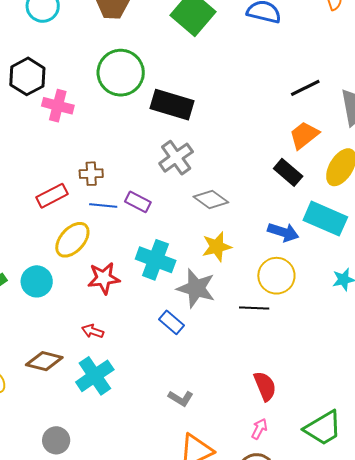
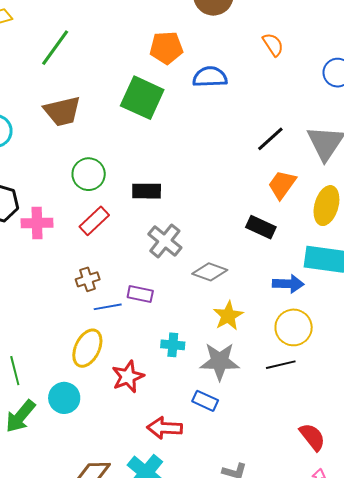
green circle: (121, 73) -> (89, 174), size x0.7
black rectangle: (172, 105) -> (147, 191), size x0.7
black rectangle: (288, 172) -> (261, 227), moved
red rectangle: (52, 196) -> (94, 221), moved
cyan cross: (156, 260) -> (173, 345), size x0.6
red arrow: (93, 331) -> (165, 428), moved, size x1.6

